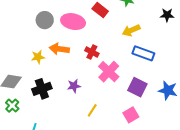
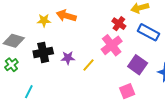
red cross: (92, 52) -> (119, 24), moved
purple star: (74, 86) -> (68, 58), moved
yellow line: (92, 110) -> (89, 65), moved

